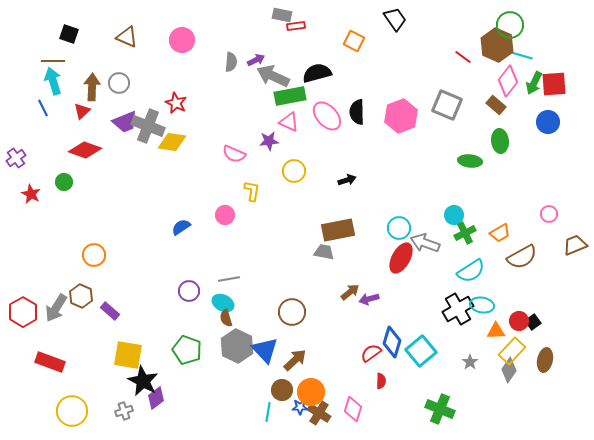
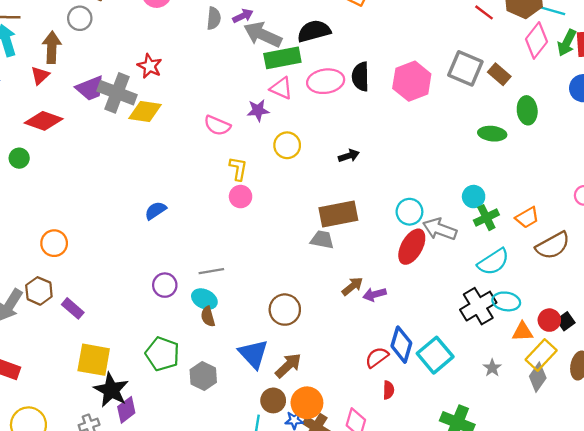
gray circle: (119, 83) -> (80, 18), moved
brown rectangle: (496, 105) -> (499, 74), moved
pink ellipse: (327, 116) -> (326, 81), turned -56
pink circle: (225, 215) -> (241, 197), moved
gray hexagon: (237, 346) -> (203, 376), moved, size x0.7

